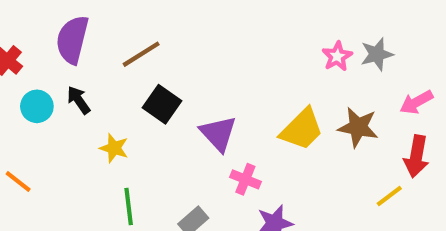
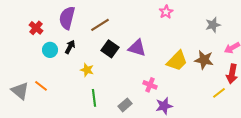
pink star: (337, 56) -> (166, 12), moved
black arrow: (79, 100) -> (70, 47), turned 64
purple triangle: (218, 133) -> (137, 48), moved, turned -30

